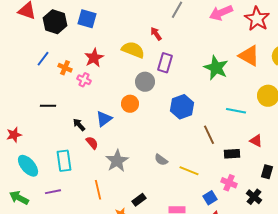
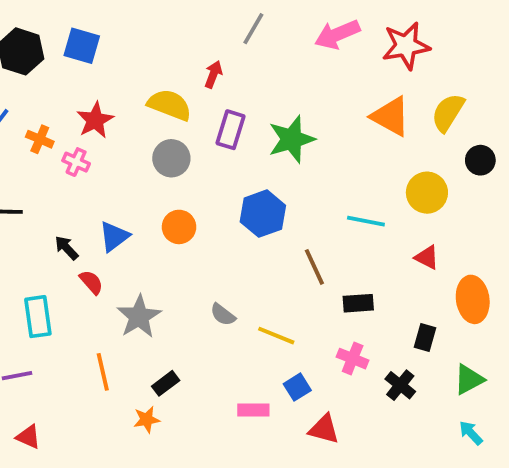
red star: (257, 19) -> (406, 46), turned 30
red arrow: (156, 34) -> (213, 74), turned 56
green star: (216, 68) -> (292, 139), moved, turned 30
gray circle: (145, 82) -> (171, 158), moved
orange circle: (130, 104) -> (179, 227), moved
red triangle: (256, 141) -> (427, 257), moved
blue square: (210, 198) -> (297, 387), moved
black rectangle: (139, 200) -> (166, 383), moved

